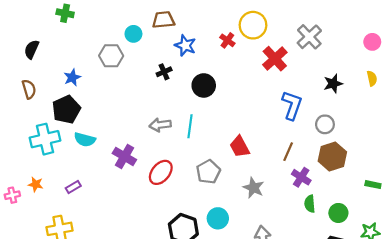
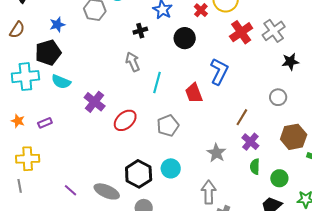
gray cross: (309, 37) -> (274, 31), moved
black circle: (204, 85) -> (185, 38), moved
brown semicircle: (29, 89) -> (17, 30), turned 42
blue L-shape: (292, 105) -> (219, 71), moved
gray arrow: (160, 125) -> (133, 62), moved, turned 66
red trapezoid: (240, 147) -> (194, 93), moved
brown hexagon: (332, 156) -> (294, 137), moved
orange star: (36, 184) -> (18, 121), moved
gray star: (254, 188) -> (216, 153), moved

